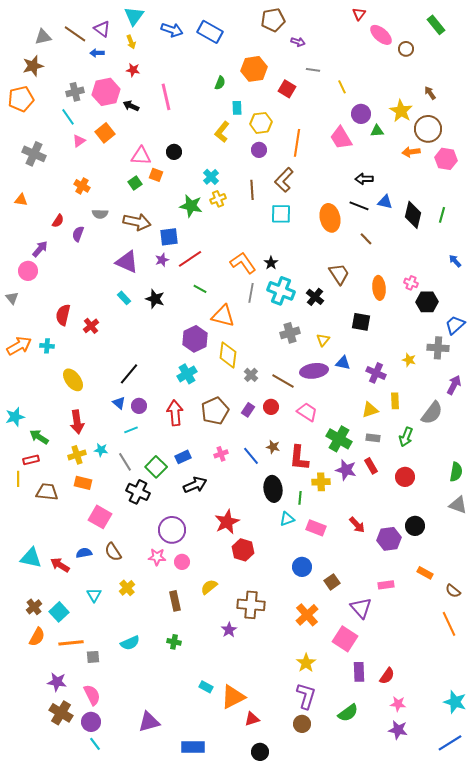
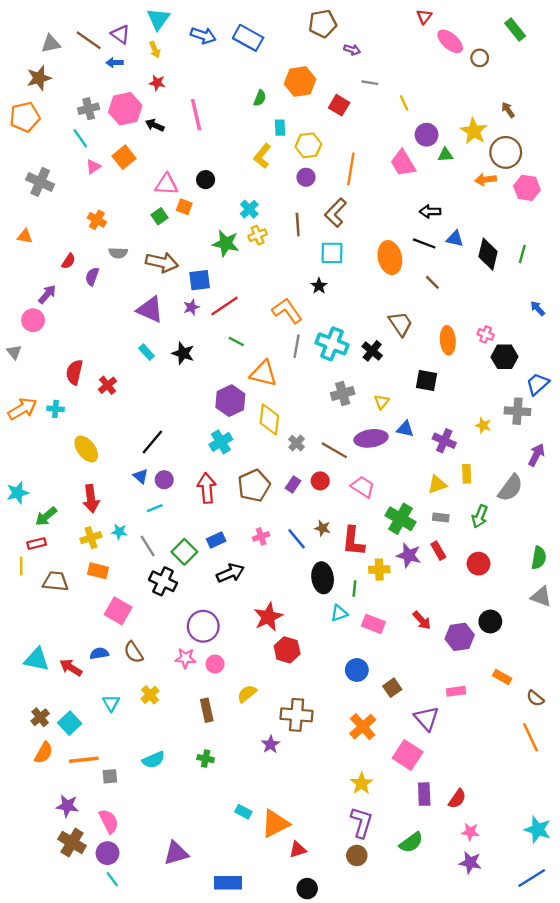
black star: (271, 263) -> (319, 286), moved
green arrow: (39, 437) -> (46, 516), turned -72

